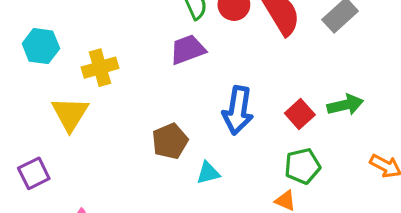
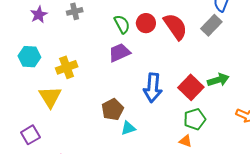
red square: (300, 114) -> (191, 87), size x1.4
cyan triangle: (208, 173) -> (128, 128), moved

